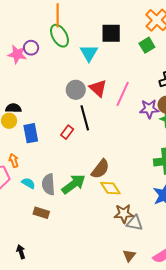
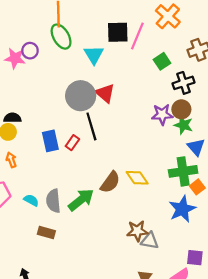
green square: (147, 45) -> (162, 61), moved
gray circle: (76, 90) -> (81, 96), size x1.4
pink line: (123, 94) -> (137, 36), moved
blue rectangle: (31, 133) -> (50, 141), moved
orange arrow: (14, 161) -> (11, 160), moved
yellow diamond: (110, 188) -> (137, 178), moved

